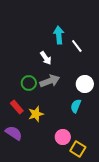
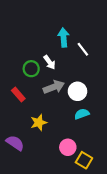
green circle: (29, 83) -> (31, 69), moved
white circle: (85, 84) -> (77, 91), moved
cyan semicircle: (76, 106) -> (82, 114), turned 48
red rectangle: (17, 107) -> (18, 95), moved

